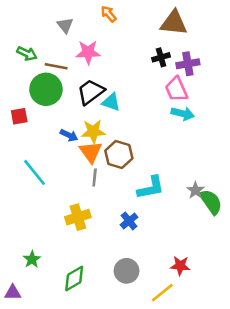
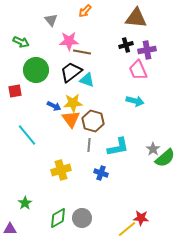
orange arrow: (109, 14) -> (85, 11), turned -96
brown line: (56, 66) -> (82, 52), moved
cyan arrow: (183, 114) -> (135, 101), moved
gray line: (95, 178) -> (89, 145), moved
green semicircle: (211, 202) -> (165, 158), turned 85
blue cross: (129, 221) -> (101, 173), turned -32
red star: (180, 266) -> (141, 218), moved
gray circle: (127, 271) -> (82, 218), moved

